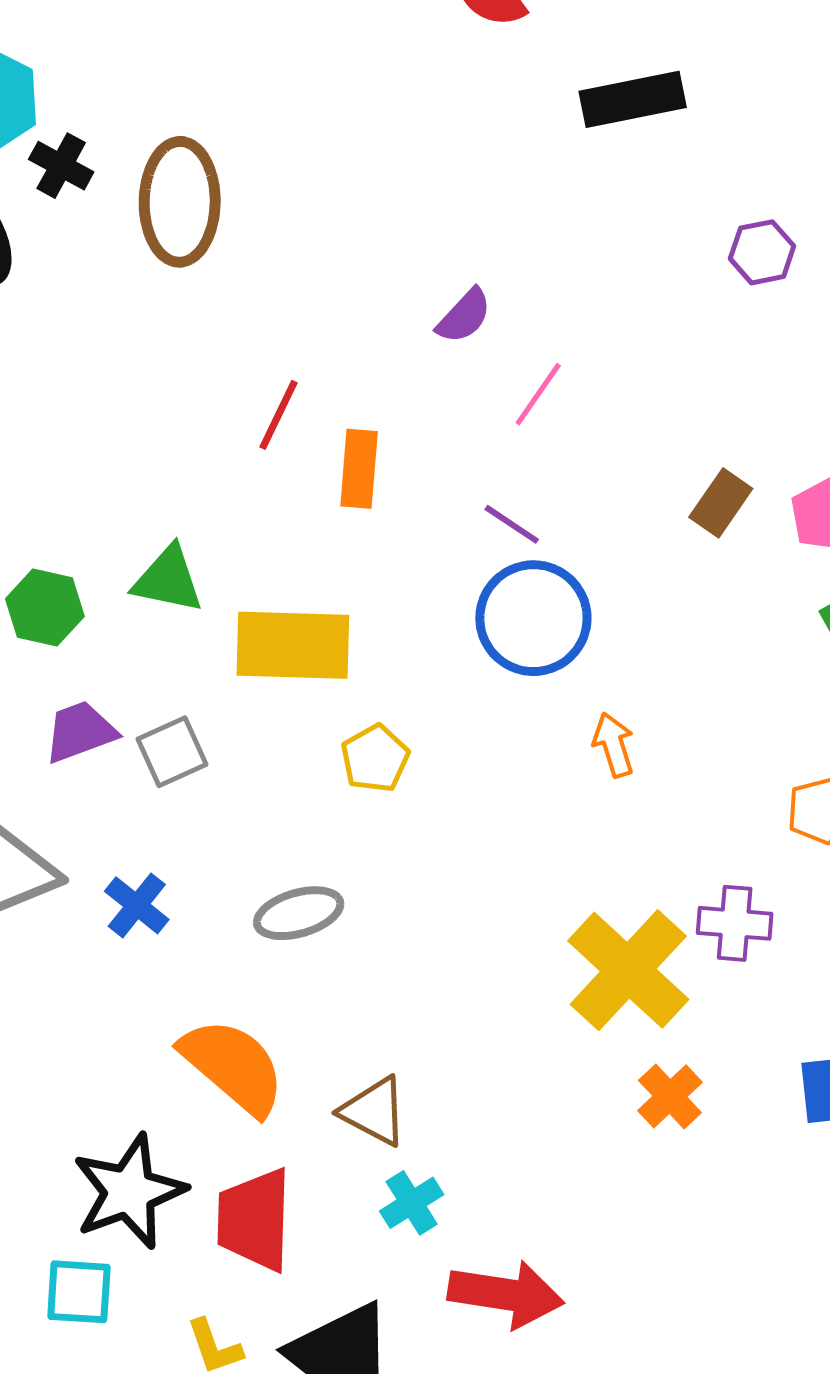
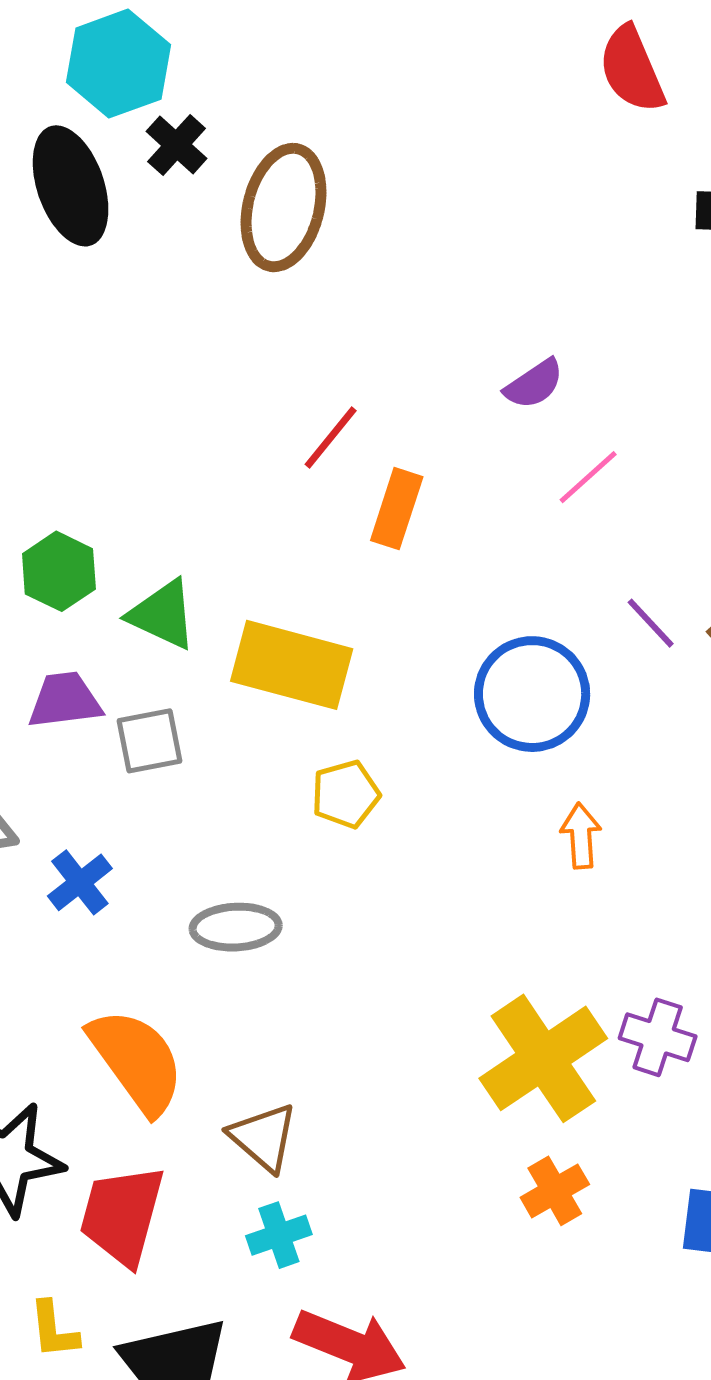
purple line: (512, 524) -> (651, 623), moved
green triangle: (168, 579) -> (163, 615), moved

